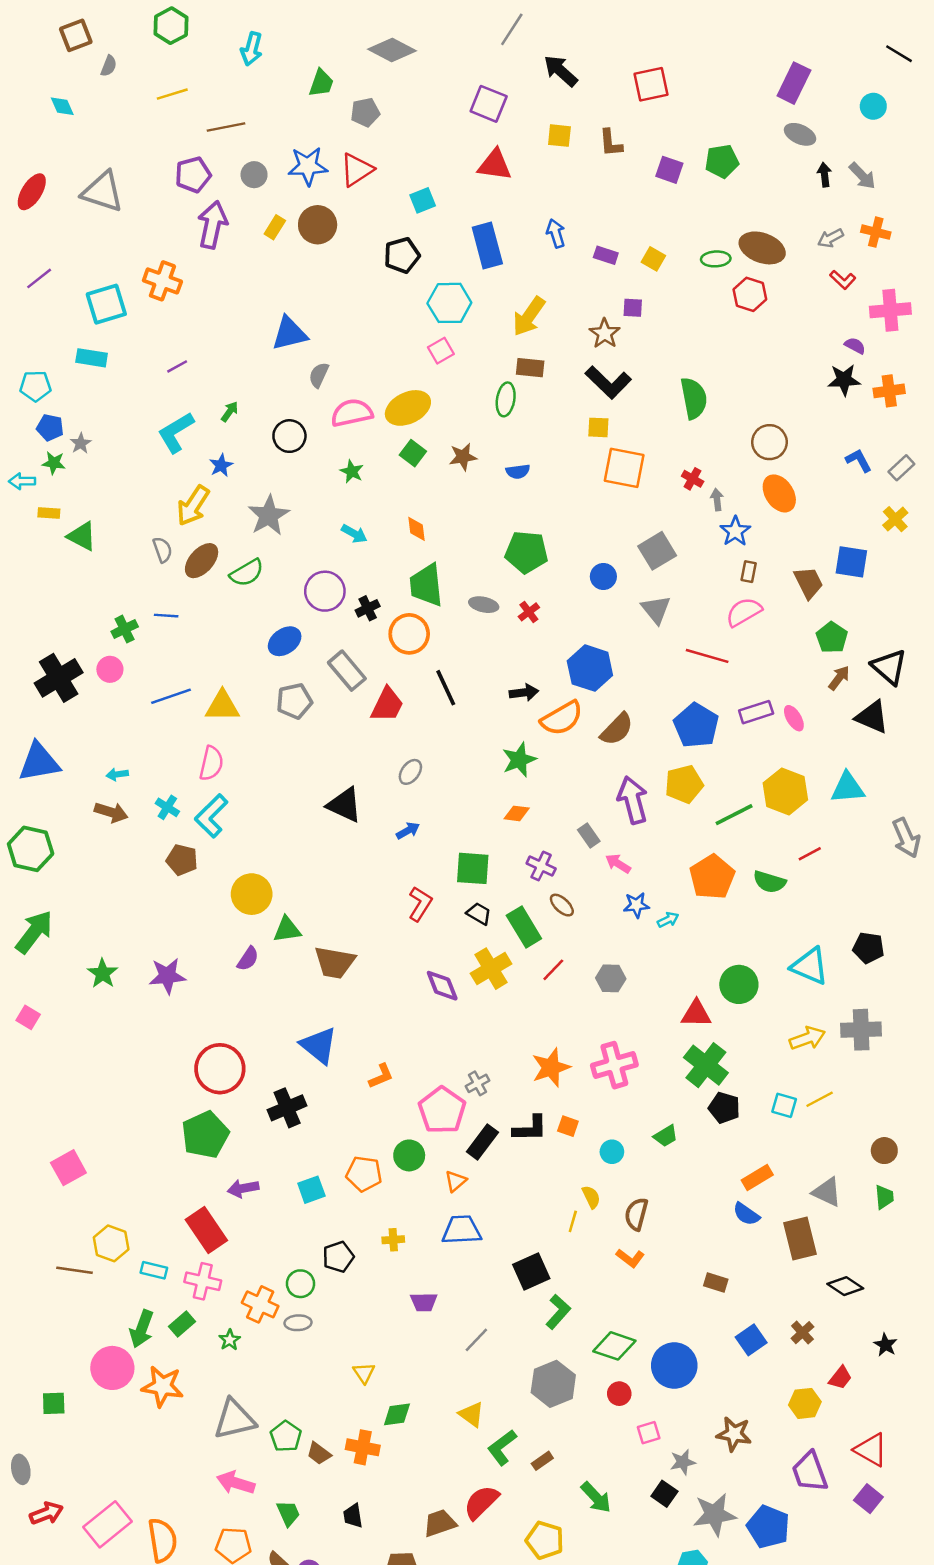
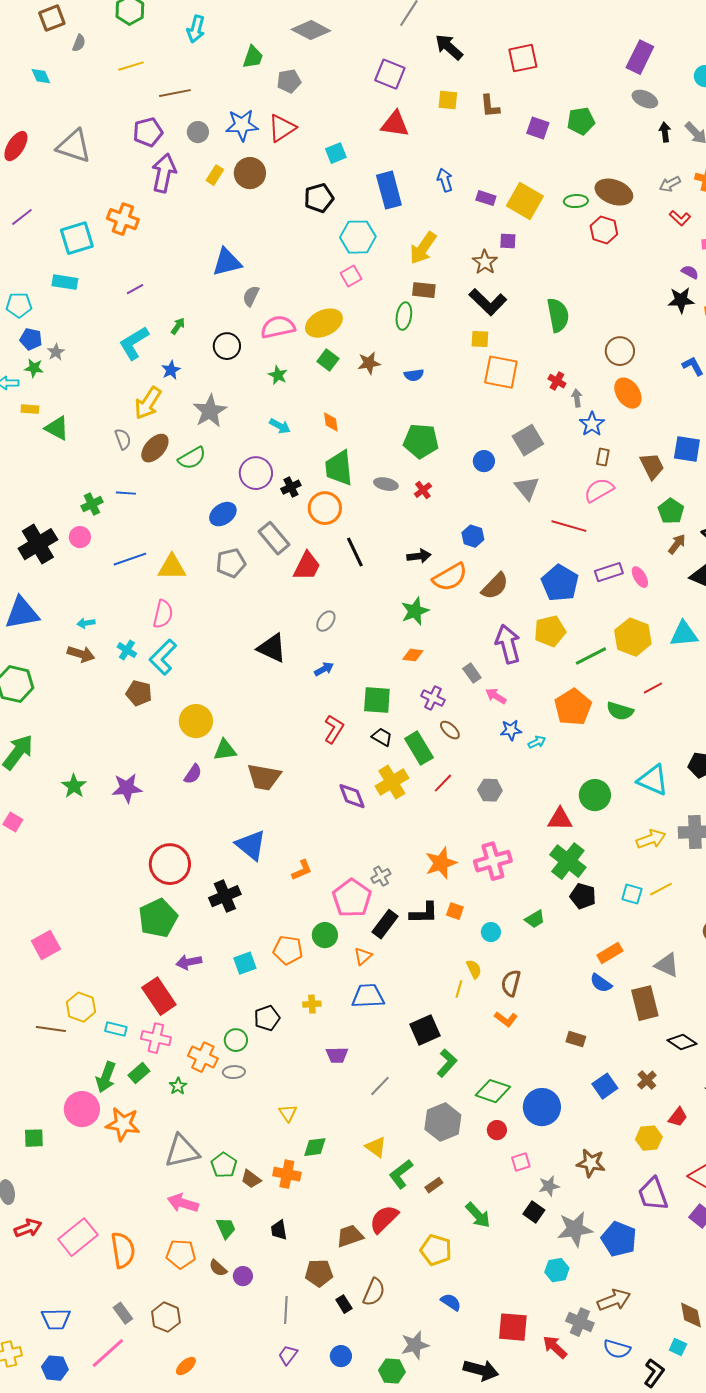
yellow square: (653, 259) -> (525, 201), size x1.8
blue hexagon: (590, 668) -> (473, 536), size x0.6

